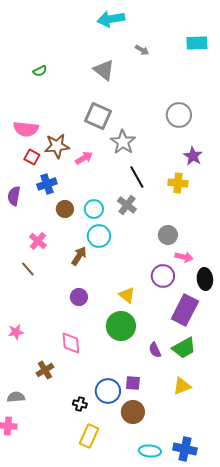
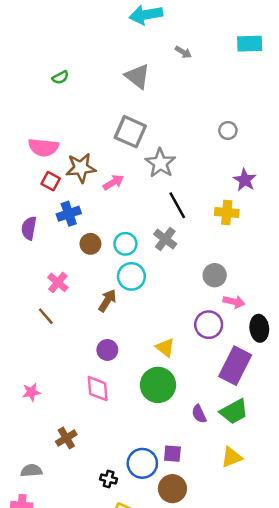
gray circle: (179, 115) -> (228, 130), size x0.6
pink diamond: (71, 343) -> (98, 389), moved

